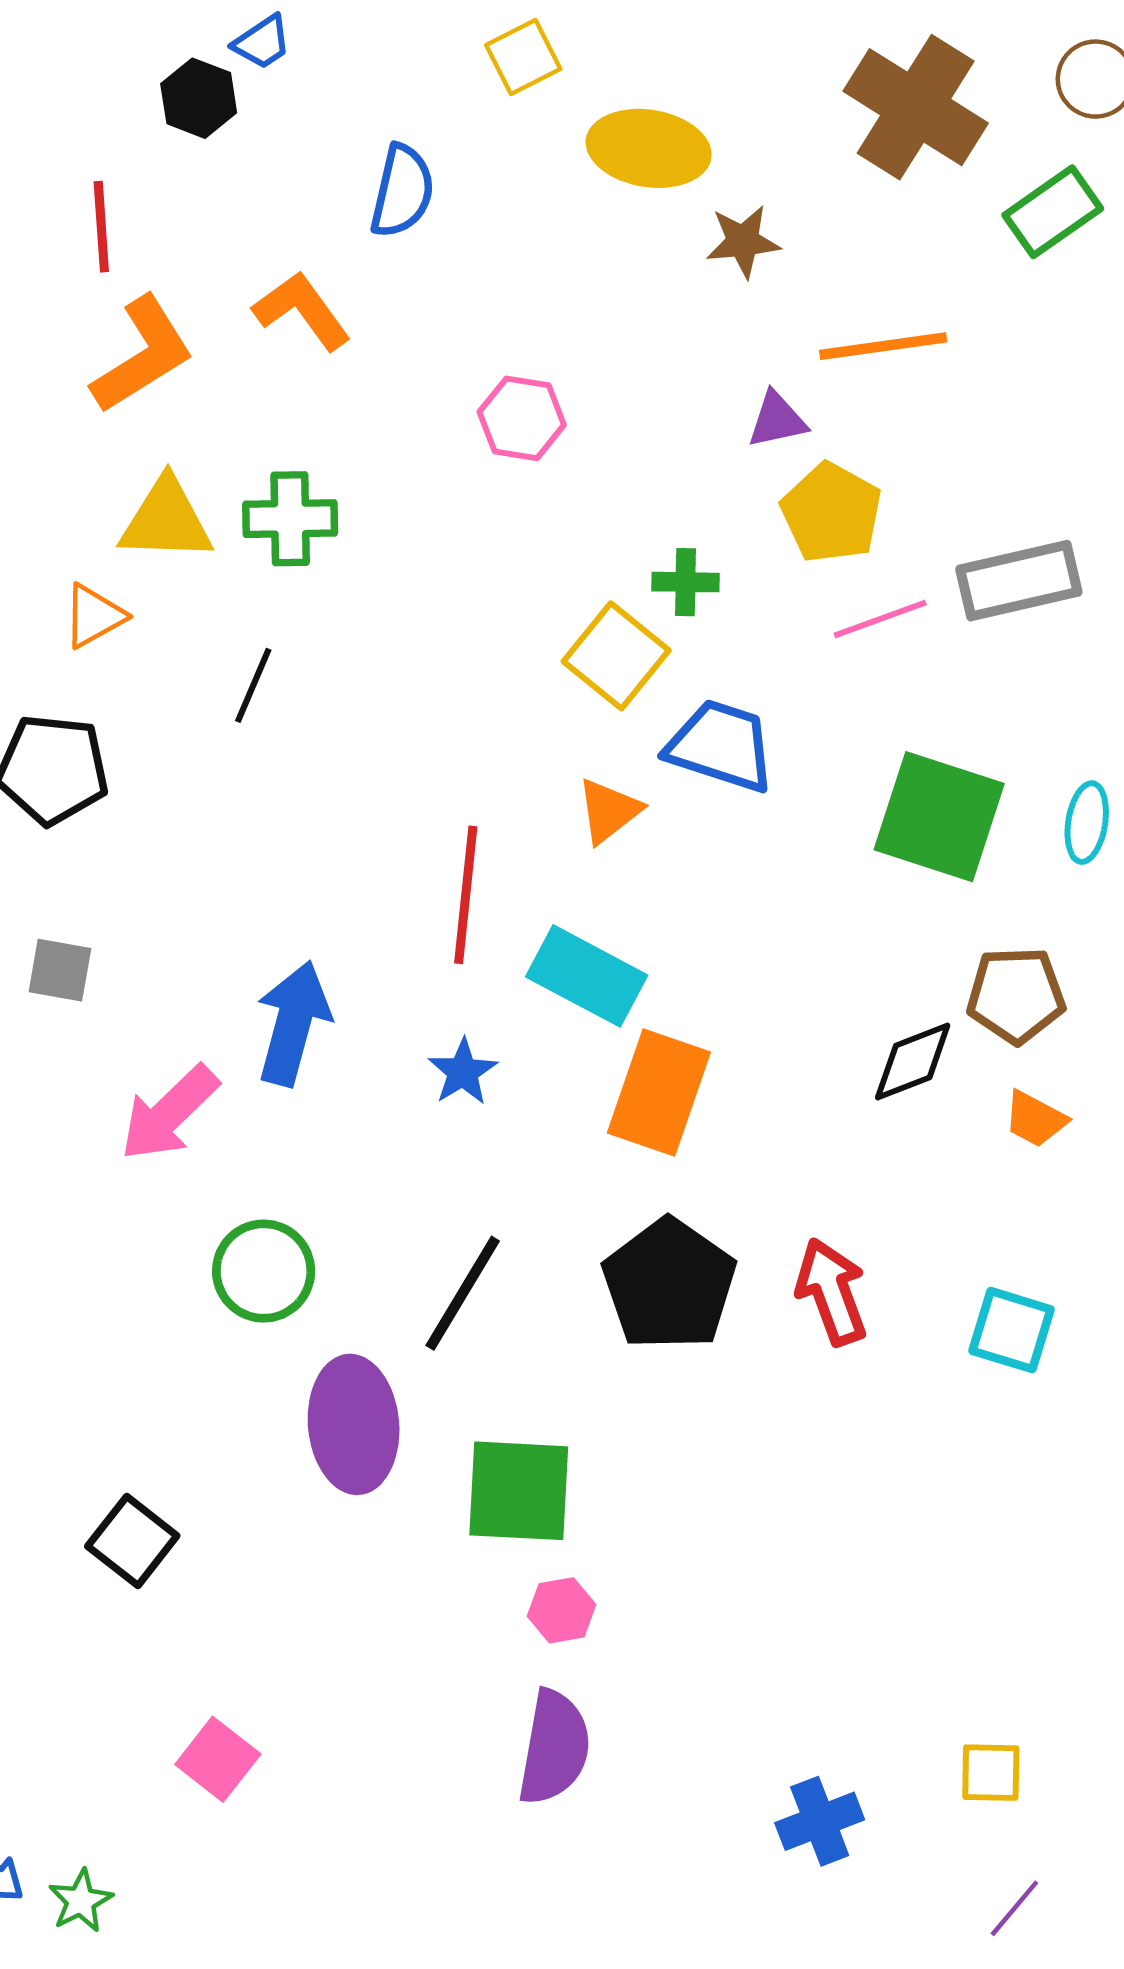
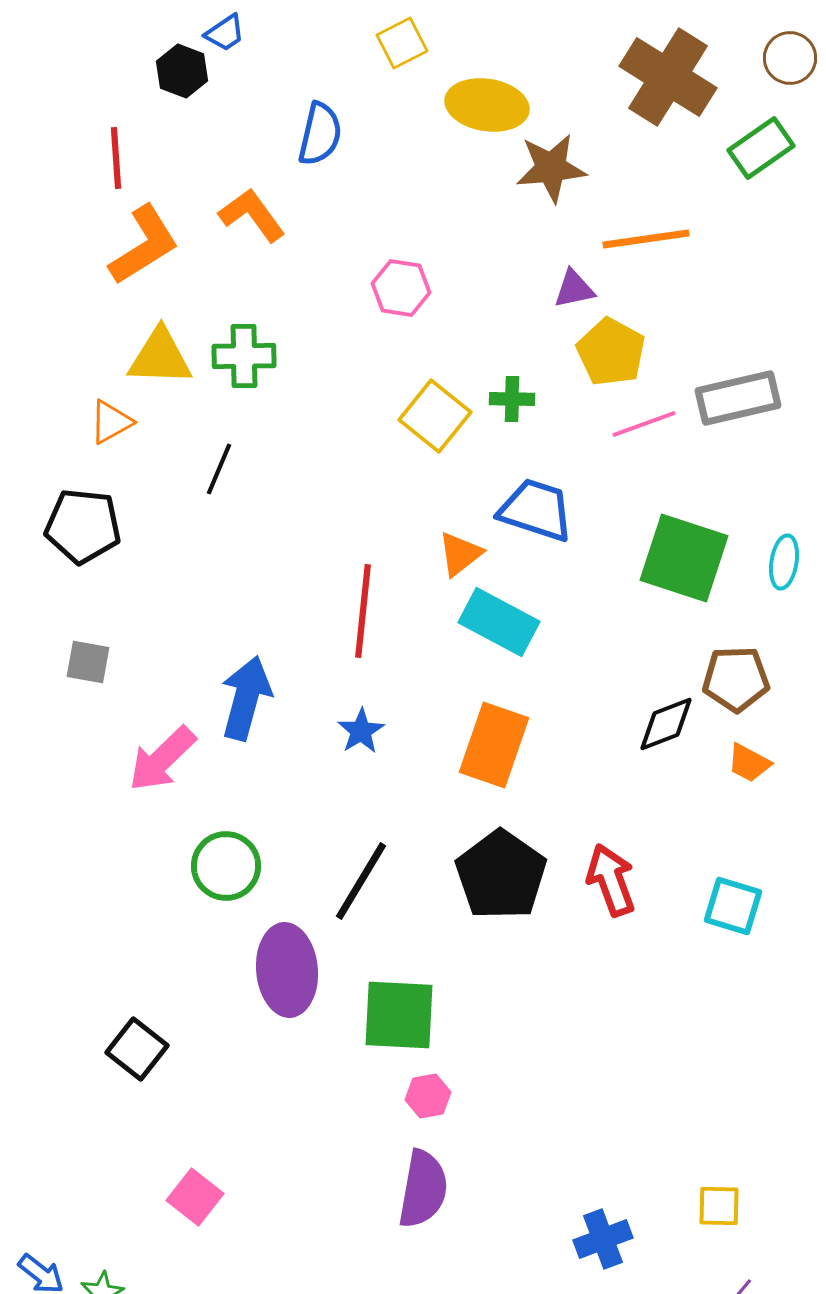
brown star: (743, 241) -> (551, 168), size x1.4
yellow square: (616, 656) -> (435, 416), moved
cyan rectangle: (587, 976) -> (499, 622), moved

